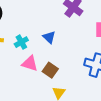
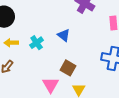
pink triangle: (30, 64) -> (51, 85), moved, turned 48

